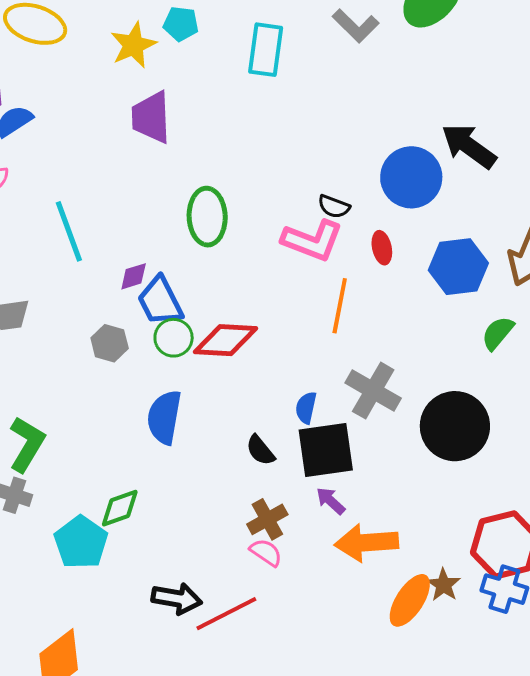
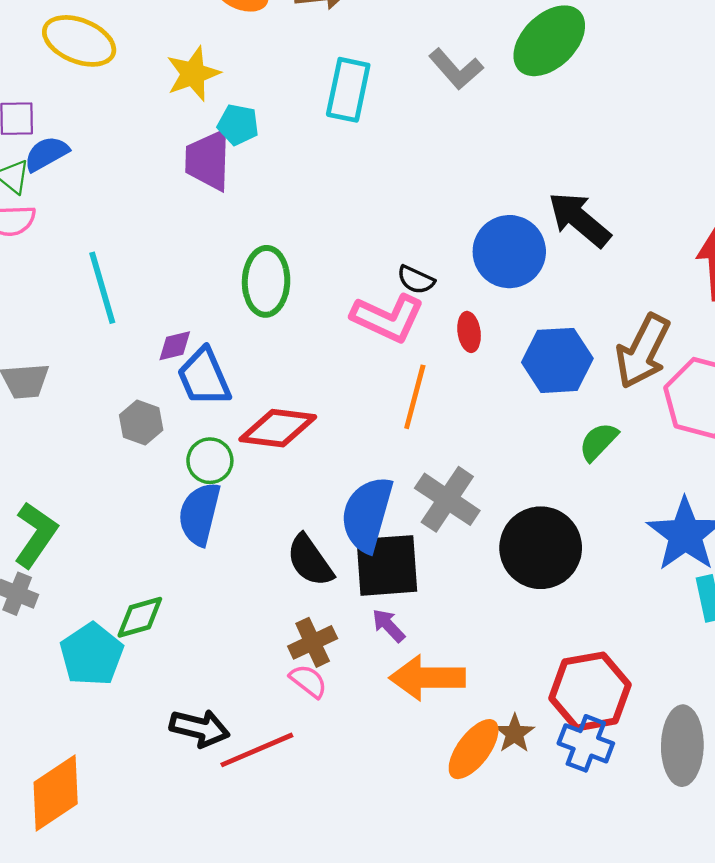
cyan pentagon: (181, 24) -> (238, 125), moved
green circle: (174, 338) -> (210, 461), moved
blue semicircle: (306, 408) -> (367, 514), size x2.0
black semicircle: (260, 450) -> (310, 561), size x1.4

